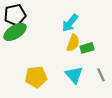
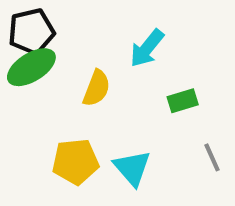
yellow semicircle: (73, 43) -> (97, 88), moved
cyan triangle: (74, 75) -> (132, 168), moved

